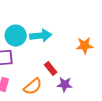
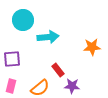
cyan circle: (16, 36) -> (23, 20), moved

